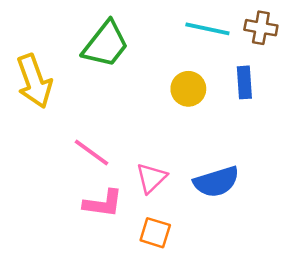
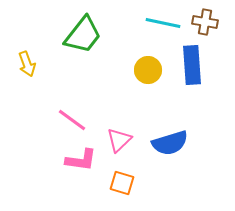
yellow arrow: (34, 81) -> (27, 64), size x0.6
blue rectangle: (244, 82) -> (192, 65), size x1.5

